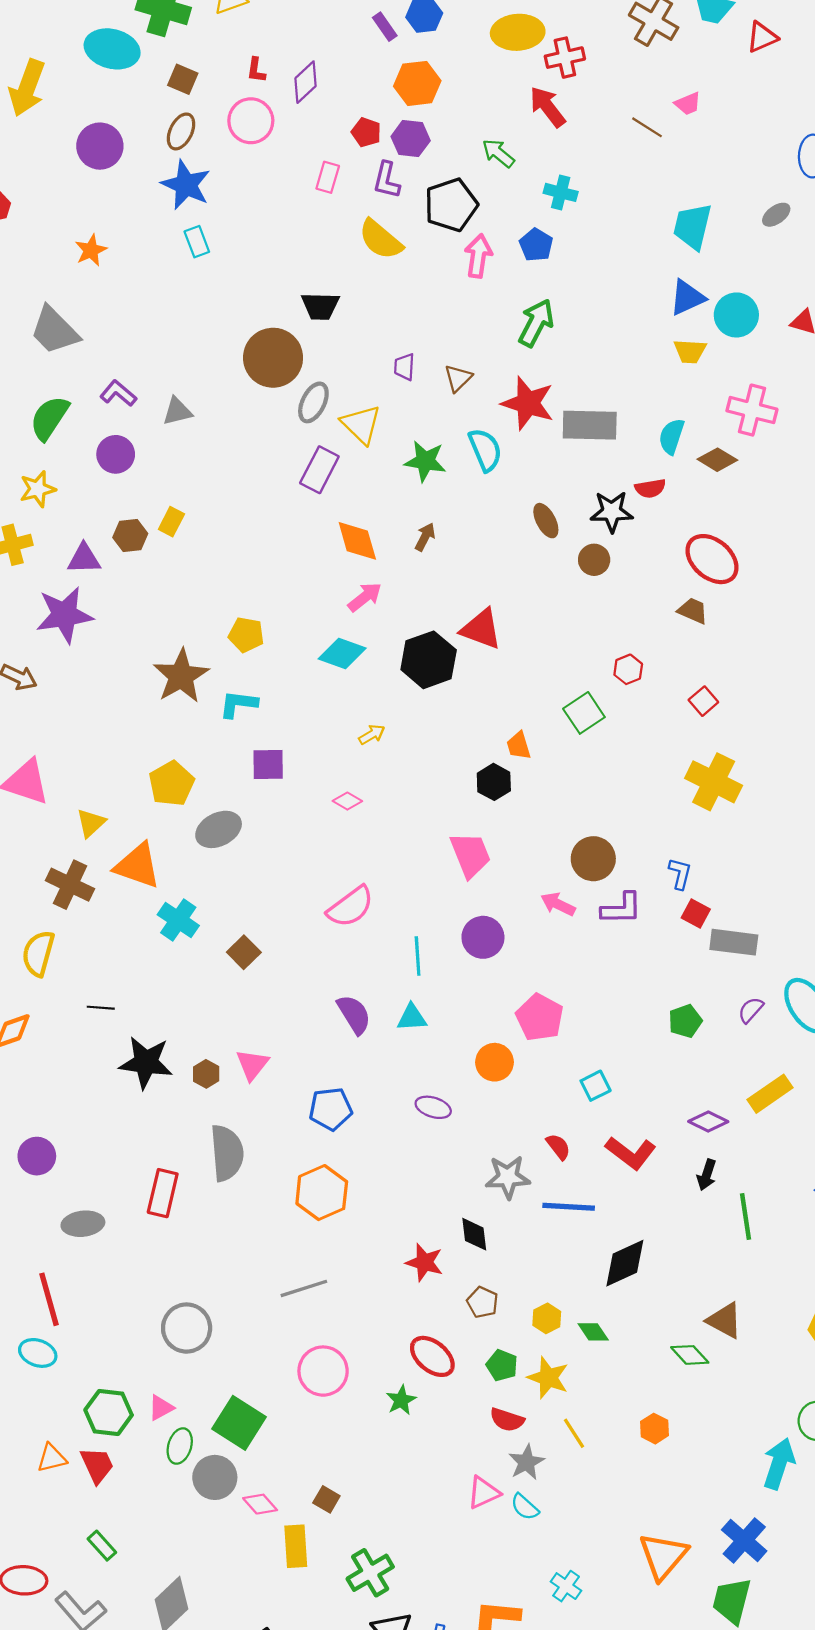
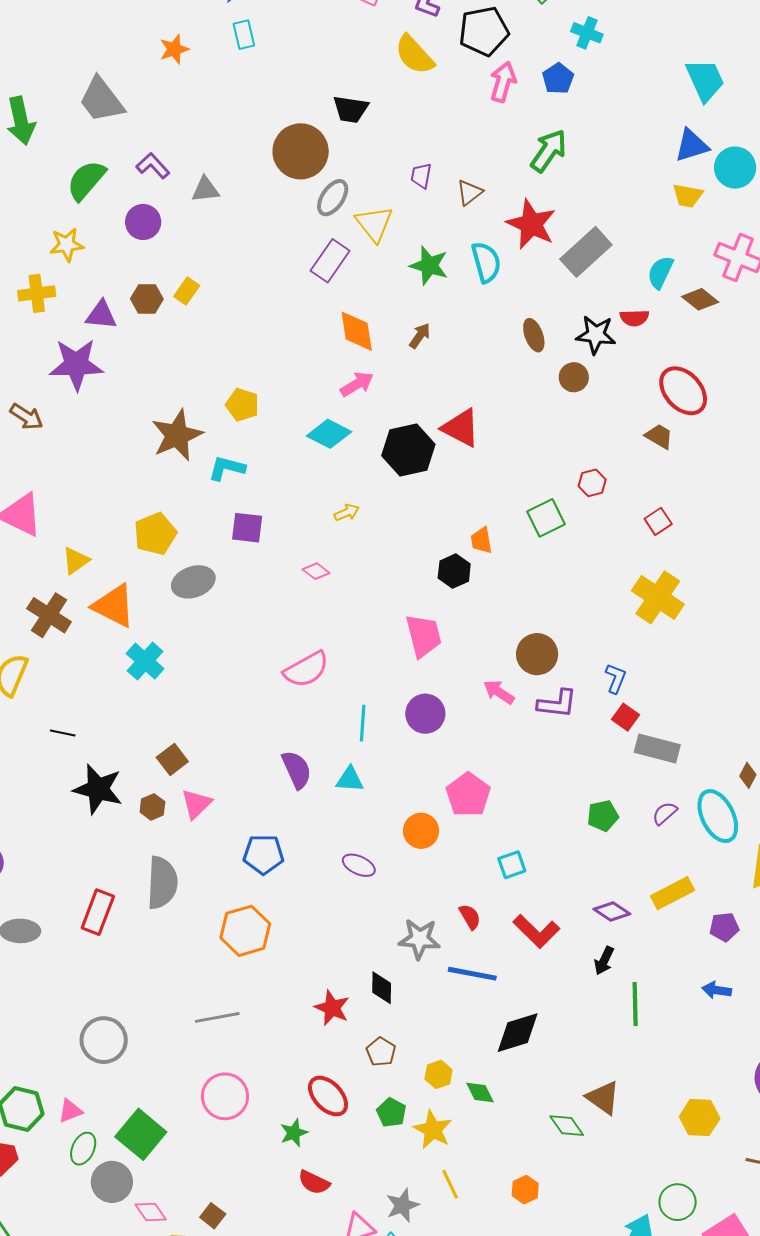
cyan trapezoid: (692, 226) -> (705, 80), turned 135
orange star: (91, 250) -> (174, 49), moved
gray rectangle: (590, 425) -> (586, 252), turned -51
brown square: (244, 952) -> (172, 759), moved
red semicircle: (507, 1420) -> (314, 1182), moved

